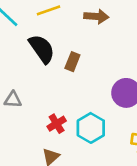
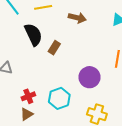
red cross: (57, 124) -> (28, 96), moved

